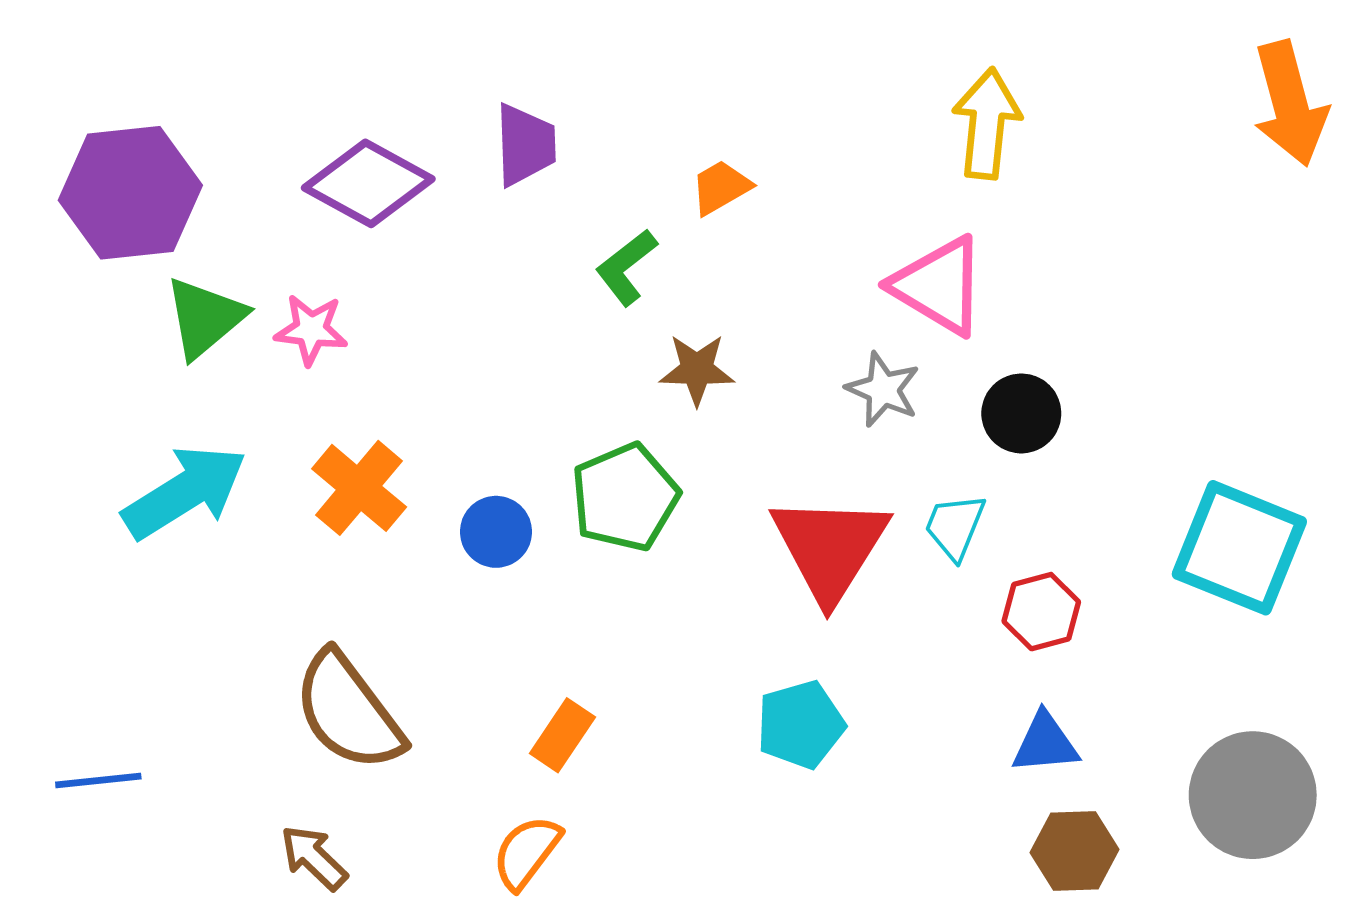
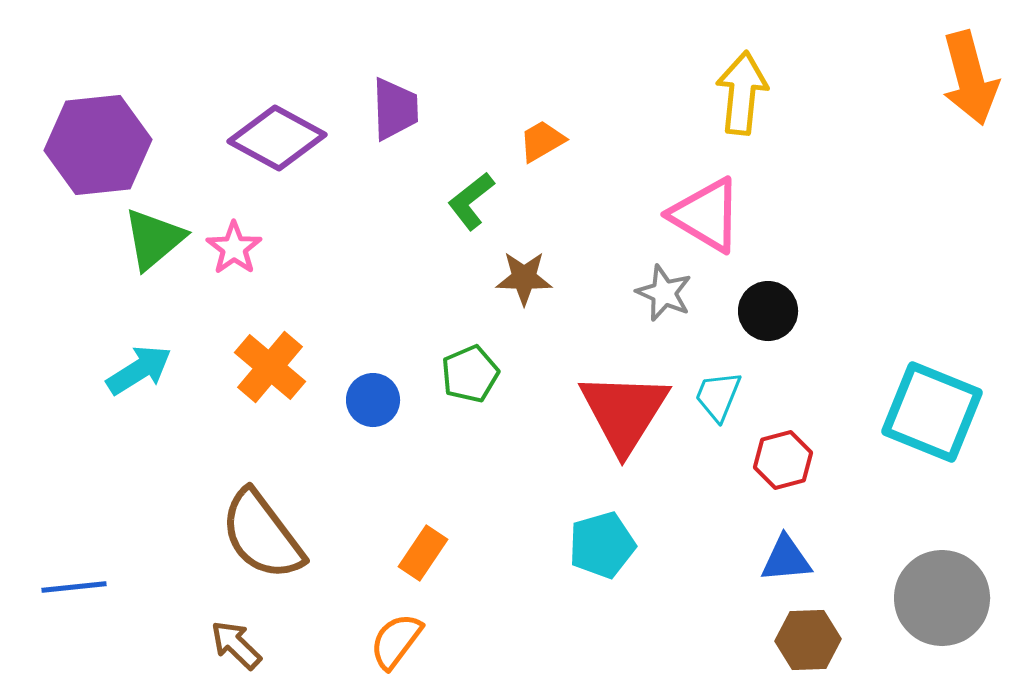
pink star: (311, 330) -> (234, 248), turned 30
cyan arrow: (185, 492) -> (139, 370), size x0.7
green pentagon: (625, 497) -> (470, 374), size x0.7

